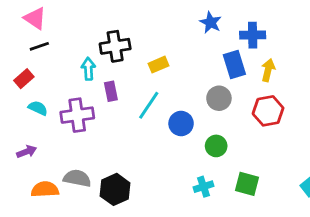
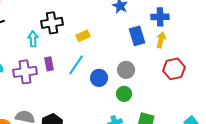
blue cross: (253, 35) -> (160, 17), moved
purple rectangle: (111, 91) -> (49, 64), moved
gray circle: (219, 98) -> (126, 70), moved
red hexagon: (268, 111) -> (174, 69), moved

